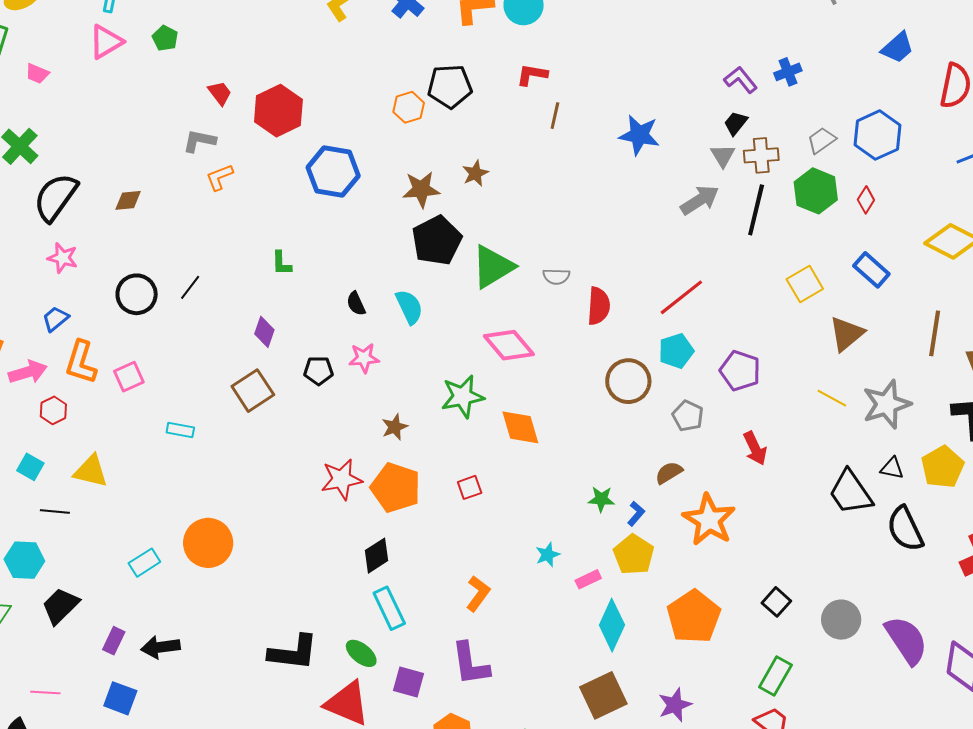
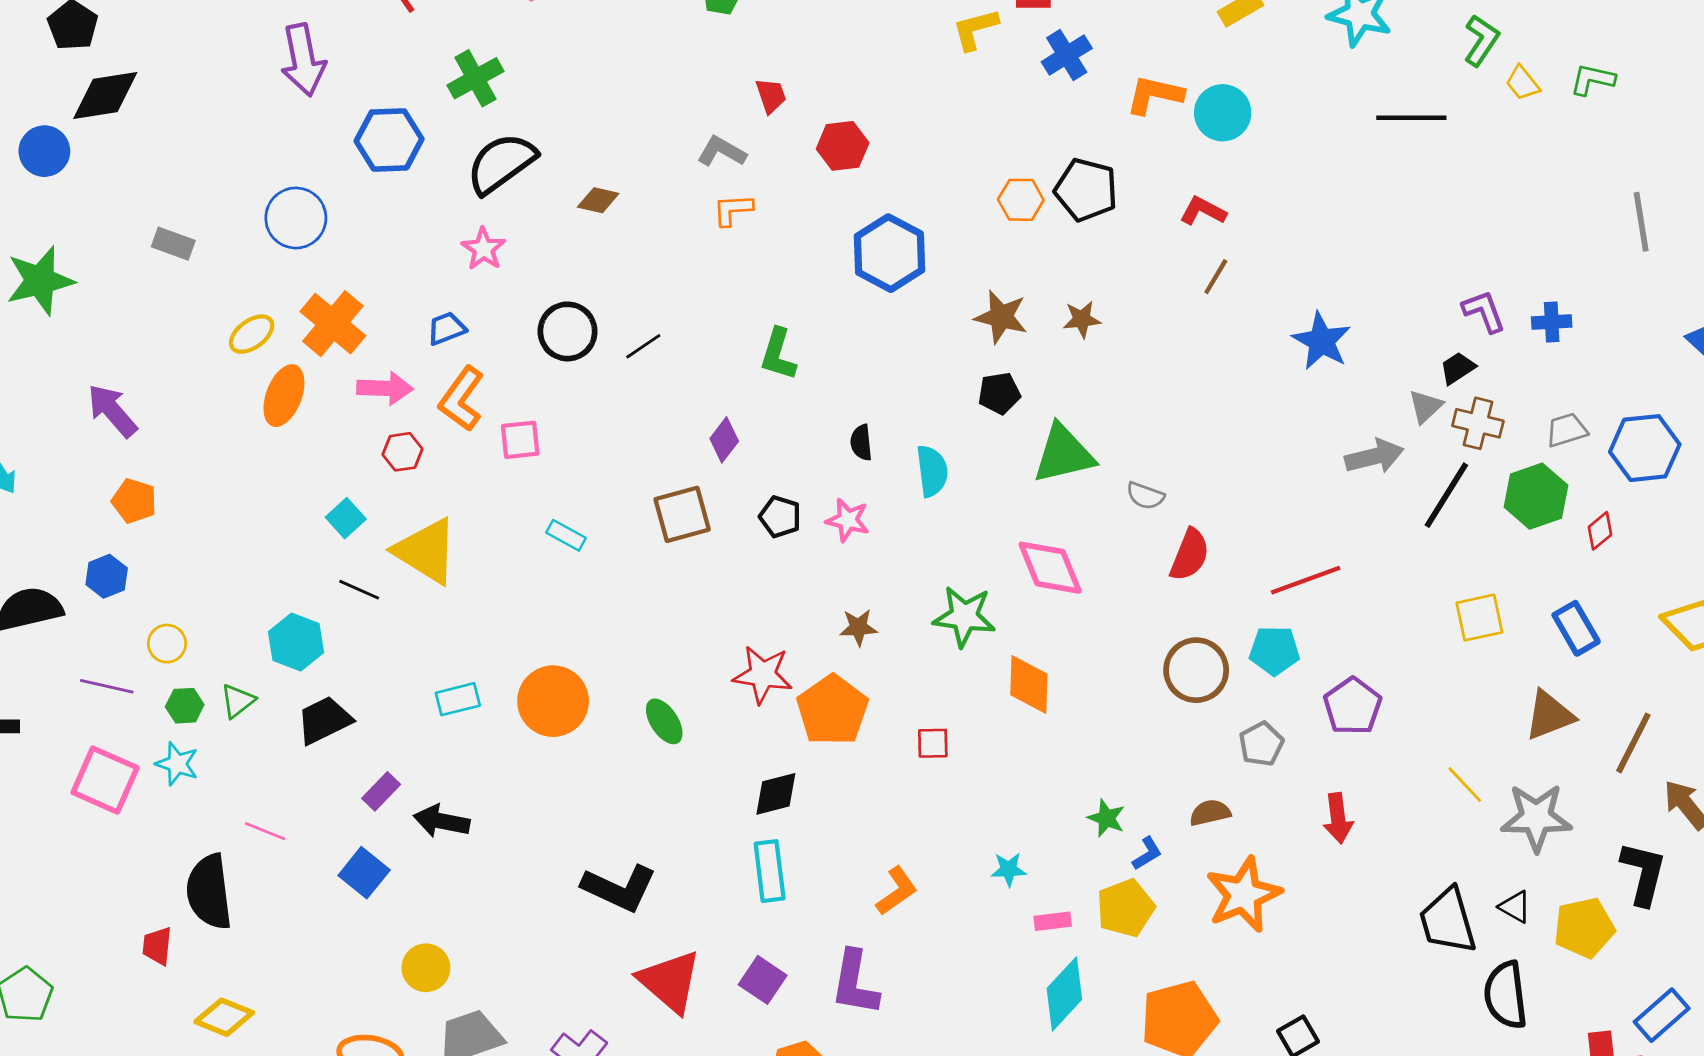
red hexagon: (278, 111) -> (843, 146), size x0.7
black pentagon: (437, 241) -> (999, 393), size x0.6
green L-shape: (281, 263) -> (778, 354), size x1.4
brown triangle: (847, 334) -> (1549, 715), moved
yellow triangle: (91, 471) -> (426, 551), size x1.4
green ellipse: (361, 653) -> (664, 721), moved

